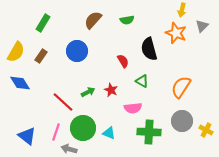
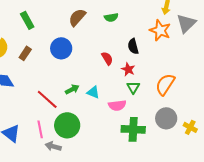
green rectangle: (43, 23) -> (27, 20), turned -60
gray triangle: (202, 26) -> (186, 23), size x1.5
black semicircle: (149, 49) -> (133, 46), size x0.7
green triangle: (142, 81) -> (133, 87), moved, turned 32
red star: (111, 90) -> (128, 69), moved
pink line: (56, 132) -> (40, 129), turned -30
cyan triangle: (109, 133) -> (93, 92), moved

